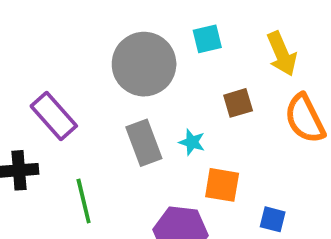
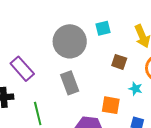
brown square: (238, 103) -> (119, 62), turned 35
cyan star: (192, 142) -> (135, 89), moved

